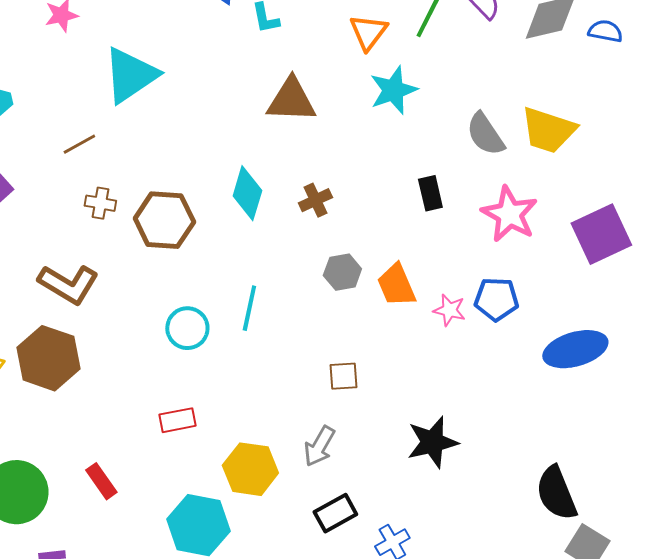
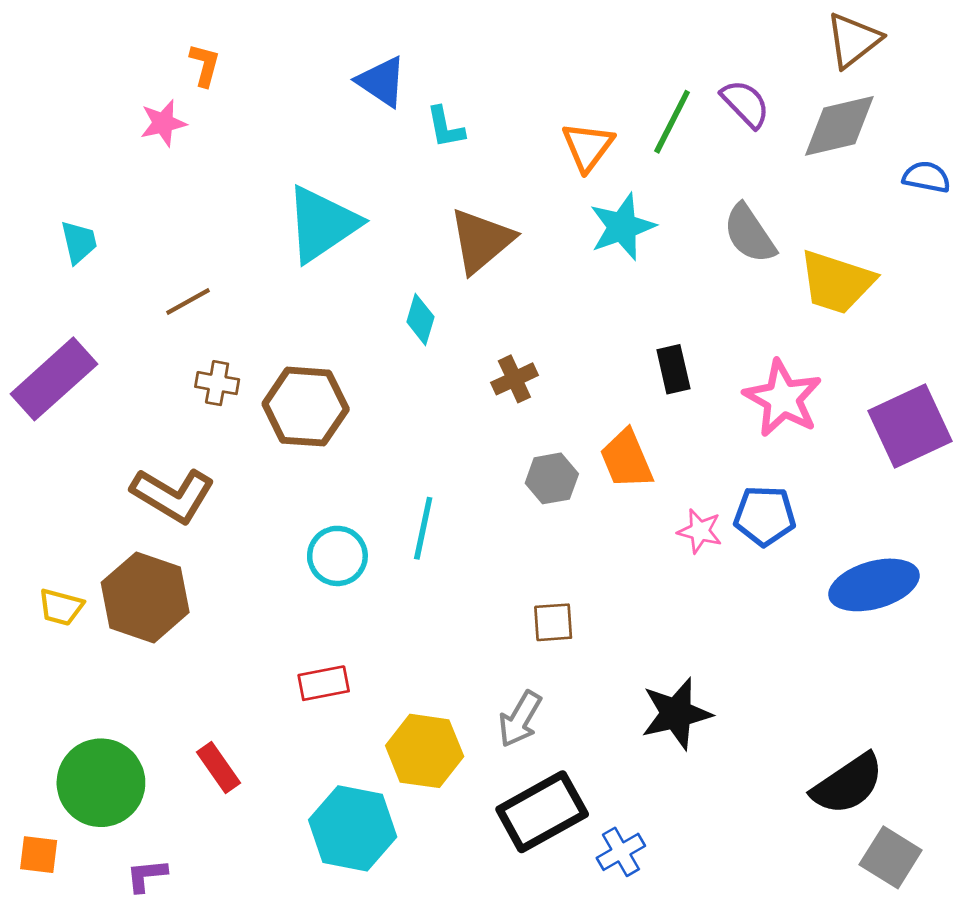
blue semicircle: (605, 31) -> (927, 177), moved
cyan triangle: (130, 75) -> (322, 224), moved
brown triangle: (291, 100) -> (481, 241), turned -42
gray semicircle: (485, 134) -> (750, 234), moved
cyan diamond: (247, 193) -> (420, 319), moved, size x0.7
orange trapezoid: (396, 285) -> (626, 459), moved
black semicircle: (556, 493) -> (848, 784), turned -102
black rectangle: (335, 513) -> (542, 812), size x1.5

